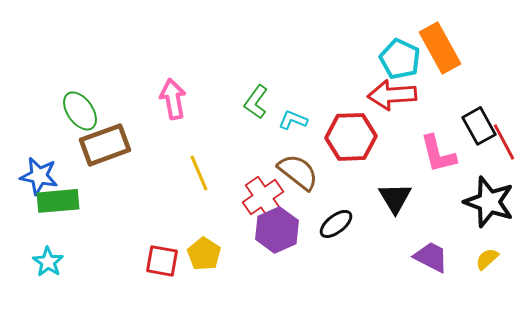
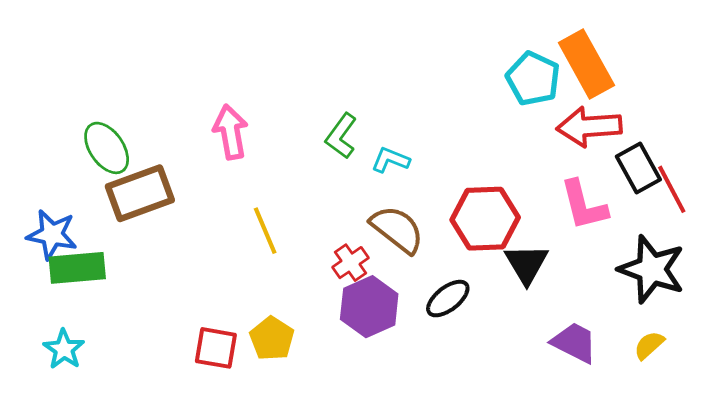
red arrow: (392, 95) -> (589, 127), moved
red hexagon: (351, 137) -> (485, 219), moved
red cross: (263, 197) -> (351, 263), size x0.7

